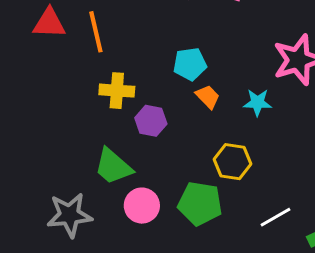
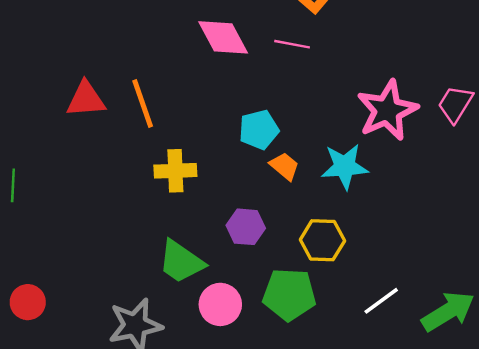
cyan star: (258, 102) -> (345, 166), size x1.4
purple hexagon: (151, 121) -> (246, 227), moved

